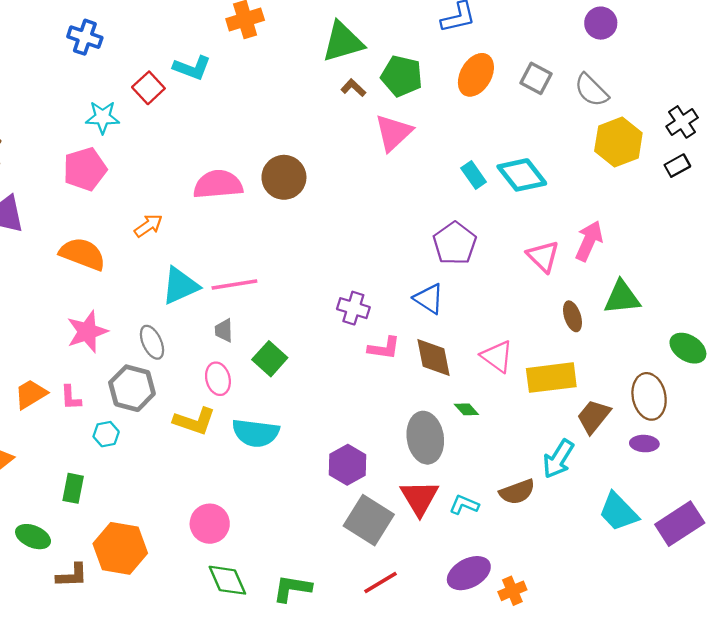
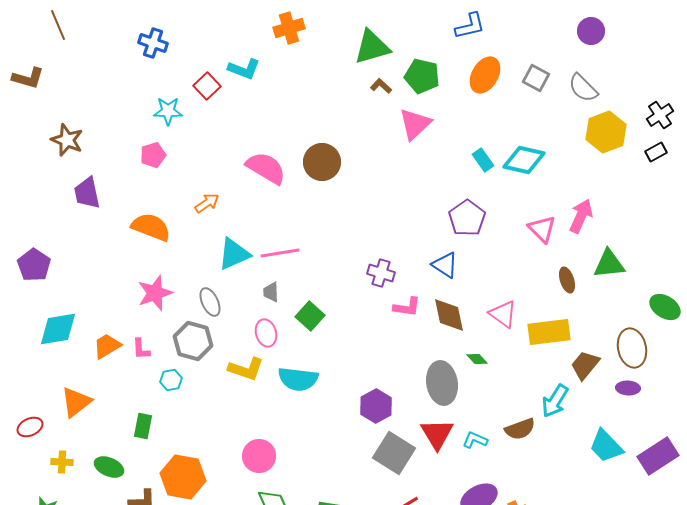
pink pentagon: (85, 169) -> (153, 155), size x0.7
cyan diamond: (522, 175) -> (524, 160), turned -39
pink semicircle: (218, 184) -> (266, 168), turned 36

